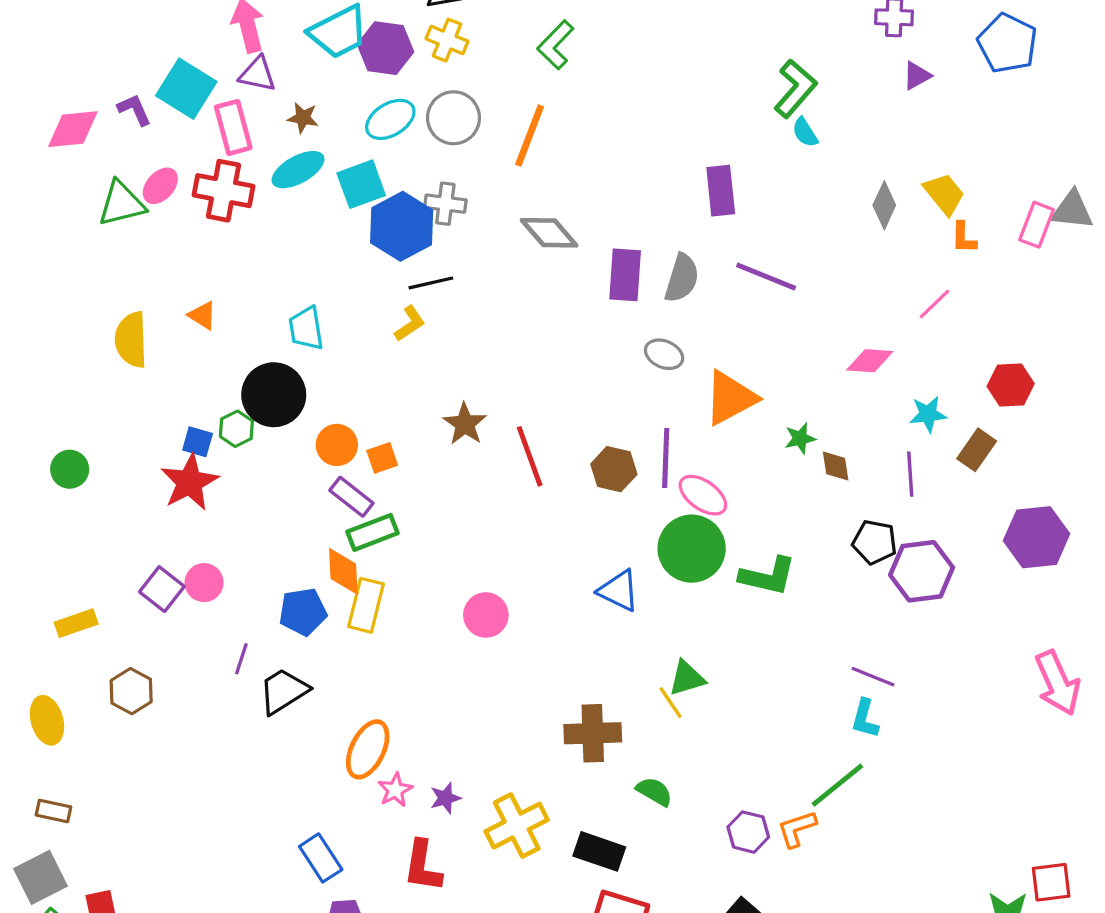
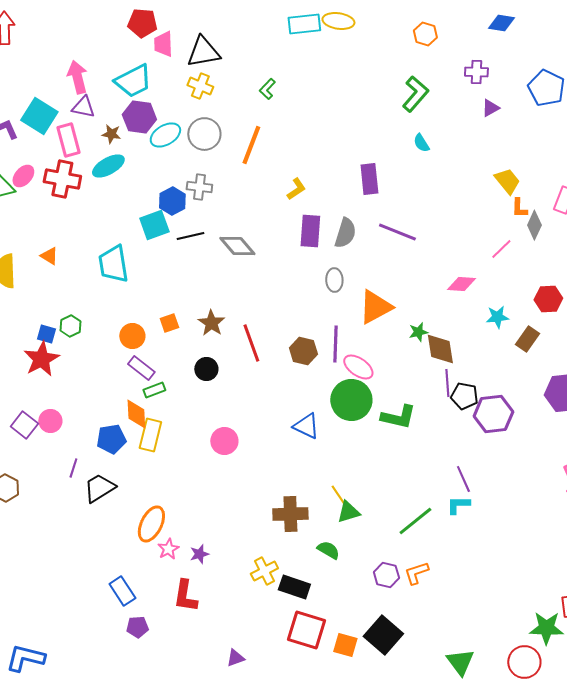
green L-shape: (556, 45) -> (267, 89), size x0.7
purple hexagon: (385, 48) -> (139, 117), moved
green L-shape: (795, 89) -> (415, 94), moved
cyan square: (361, 184) -> (154, 225), moved
gray diamond: (884, 205) -> (534, 225), moved
blue hexagon: (402, 226) -> (172, 201), size x0.7
gray diamond: (549, 233) -> (237, 246), moved
yellow L-shape: (410, 323) -> (296, 189), moved
cyan trapezoid: (306, 328) -> (113, 264), size x1.4
gray ellipse: (664, 354) -> (334, 280), turned 65
black circle: (274, 395) -> (206, 369), moved, size x0.6
orange square: (382, 458) -> (169, 323), moved
brown diamond: (836, 466) -> (440, 349), size x1.6
purple line: (910, 474) -> (447, 383), moved
green rectangle: (373, 532) -> (154, 390), size x0.7
purple line: (873, 677) -> (463, 479), turned 44
green triangle: (687, 678) -> (348, 512), moved
cyan L-shape: (865, 719) -> (458, 505), turned 75
green line: (837, 785) -> (415, 521), moved
yellow cross: (517, 826) -> (264, 571), moved, size x0.7

